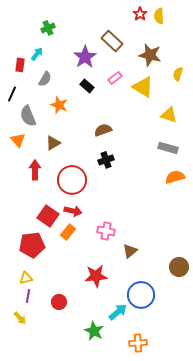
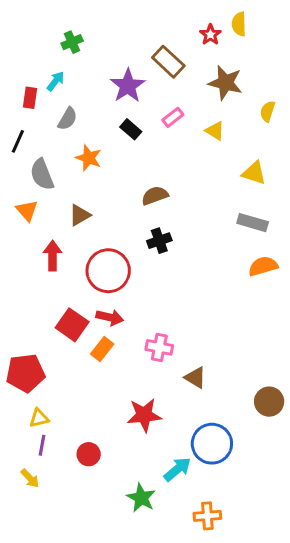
red star: (140, 14) -> (210, 35), moved
yellow triangle: (143, 87) -> (215, 131), size x0.6
red pentagon: (32, 245) -> (25, 373), moved
brown triangle: (130, 251) -> (195, 378), turned -49

